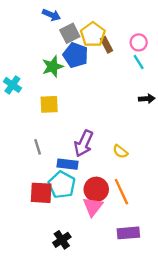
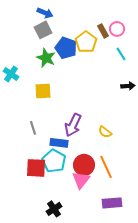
gray square: (70, 33) -> (43, 30), moved
yellow pentagon: (93, 34) -> (86, 42), moved
pink circle: (139, 42) -> (117, 29), moved
brown rectangle: (107, 45) -> (103, 31), moved
green star: (53, 67) -> (46, 58), turned -30

